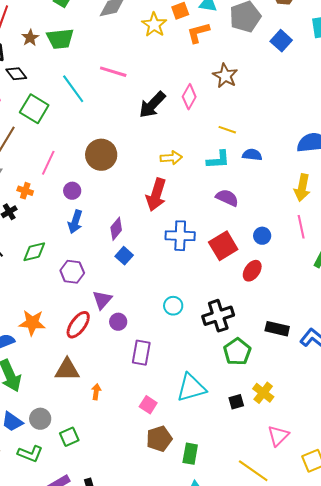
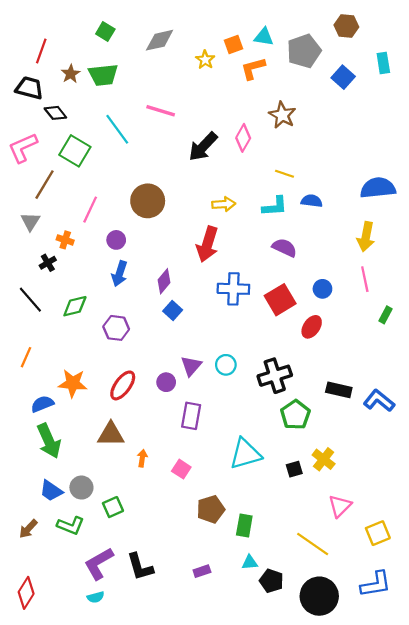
yellow star: (154, 25) -> (205, 60), size x0.7
purple triangle: (102, 300) -> (191, 366), moved
pink square: (148, 405) -> (181, 469), moved

